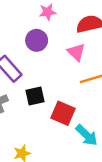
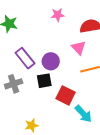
purple circle: (37, 40) -> (51, 61), moved

